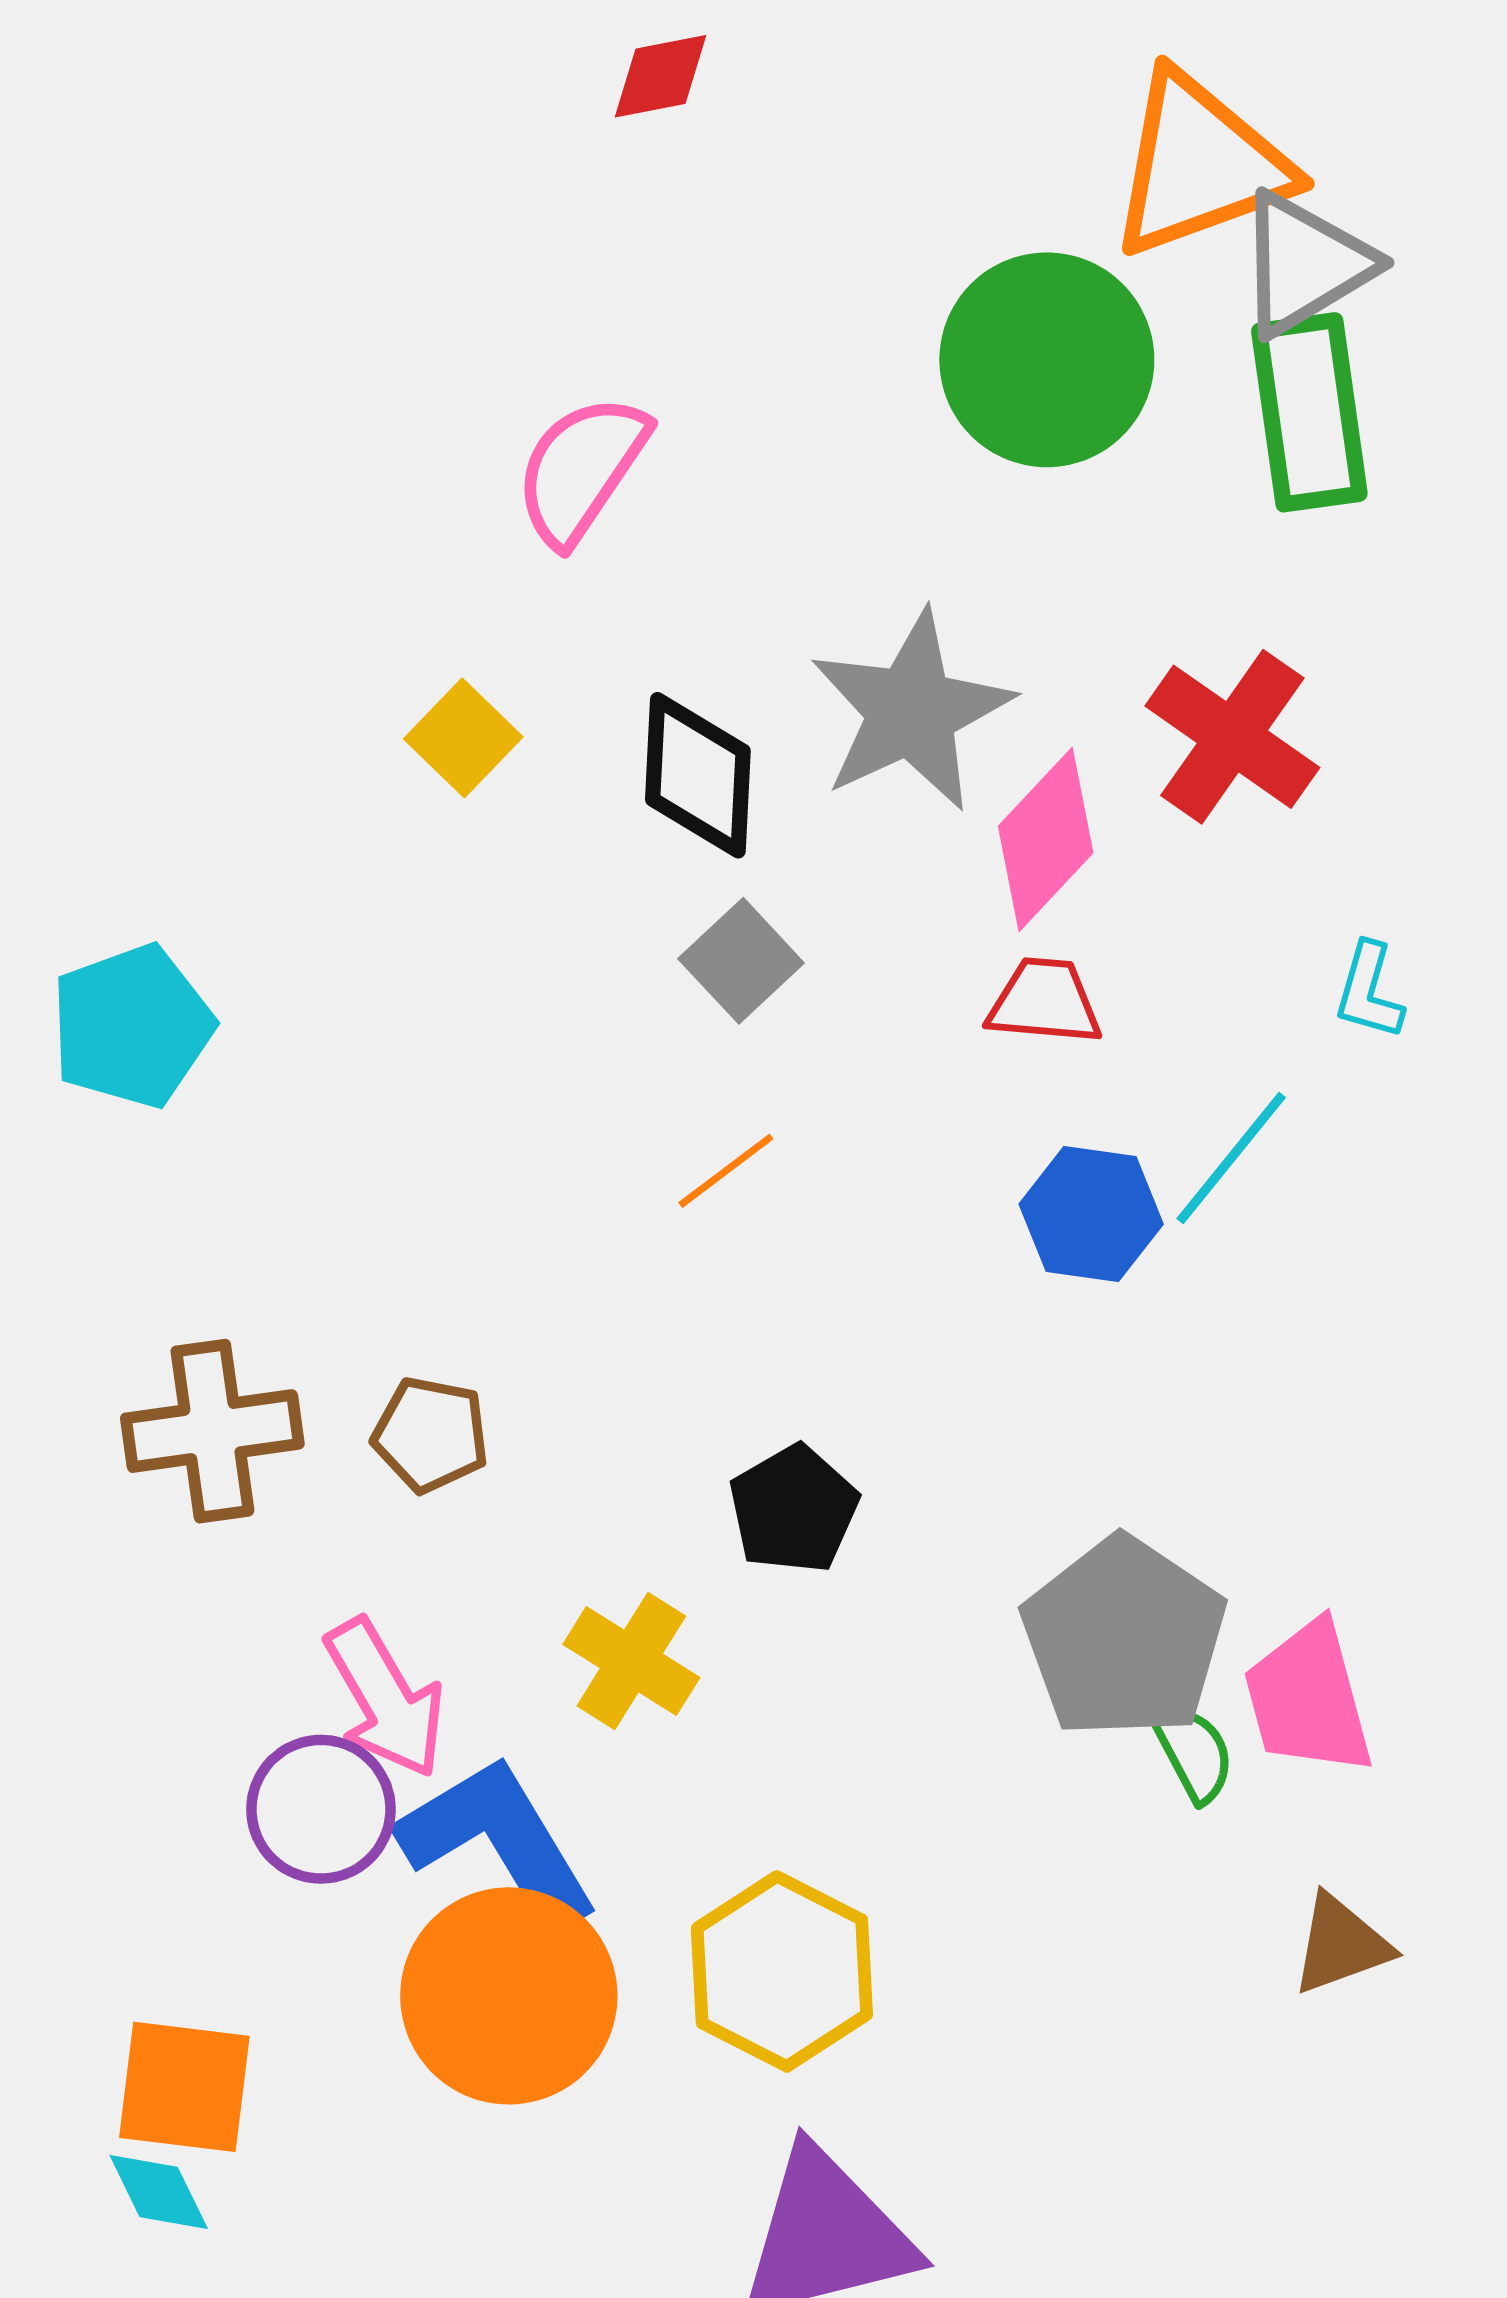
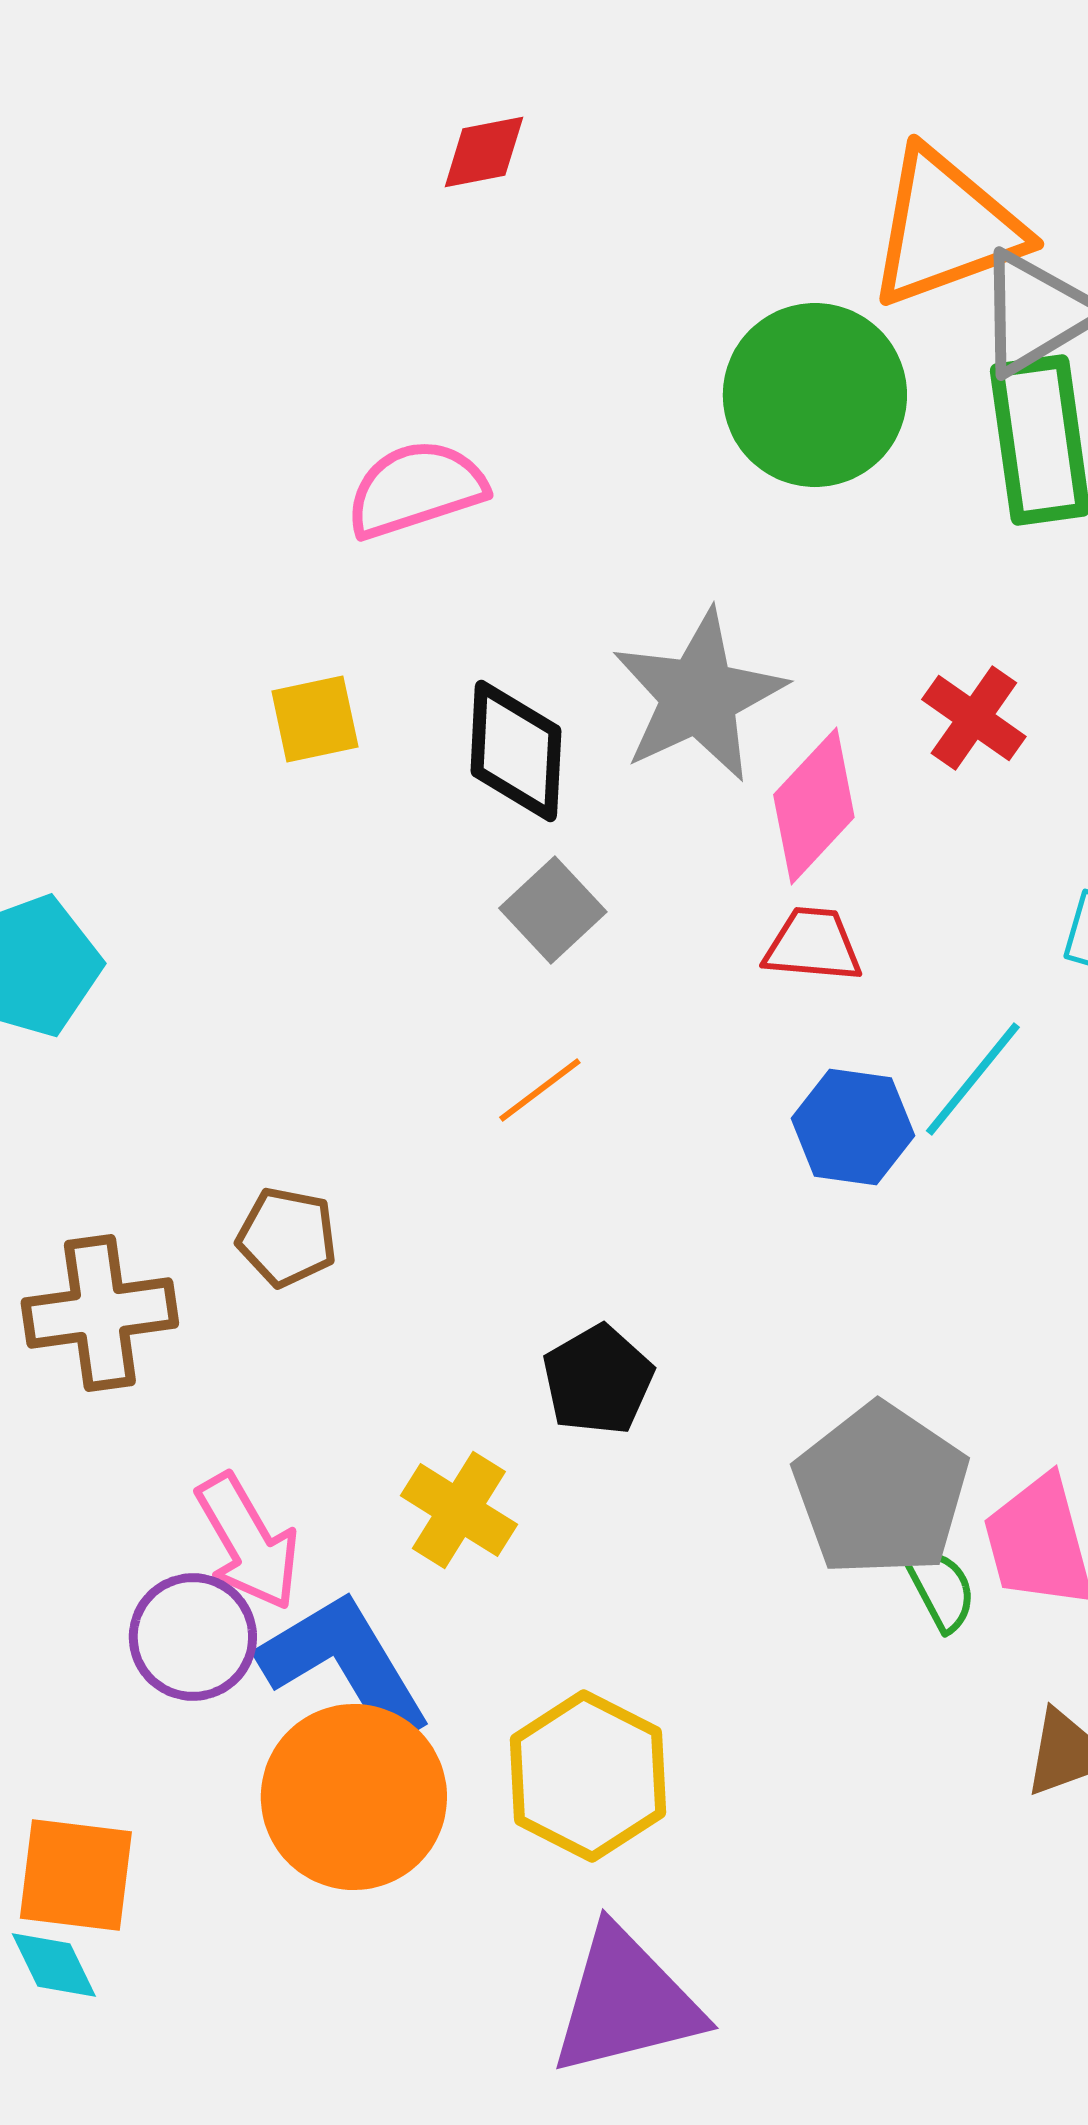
pink semicircle: (581, 469) -> (416, 489), turned 38
red cross: (1232, 737) -> (974, 718), size x0.7
yellow square: (463, 738) -> (315, 719), turned 34
brown pentagon: (431, 1435) -> (287, 1237), moved

